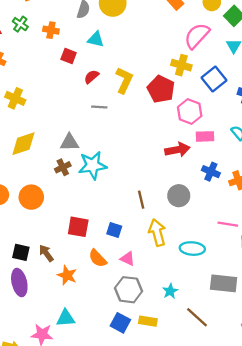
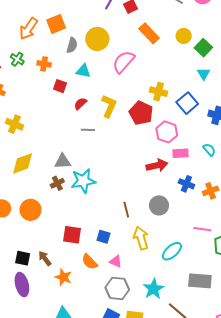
pink semicircle: (197, 36) -> (123, 62), moved
cyan ellipse: (192, 249) -> (172, 251), turned -45
cyan star: (170, 291) -> (154, 289), size x1.5

